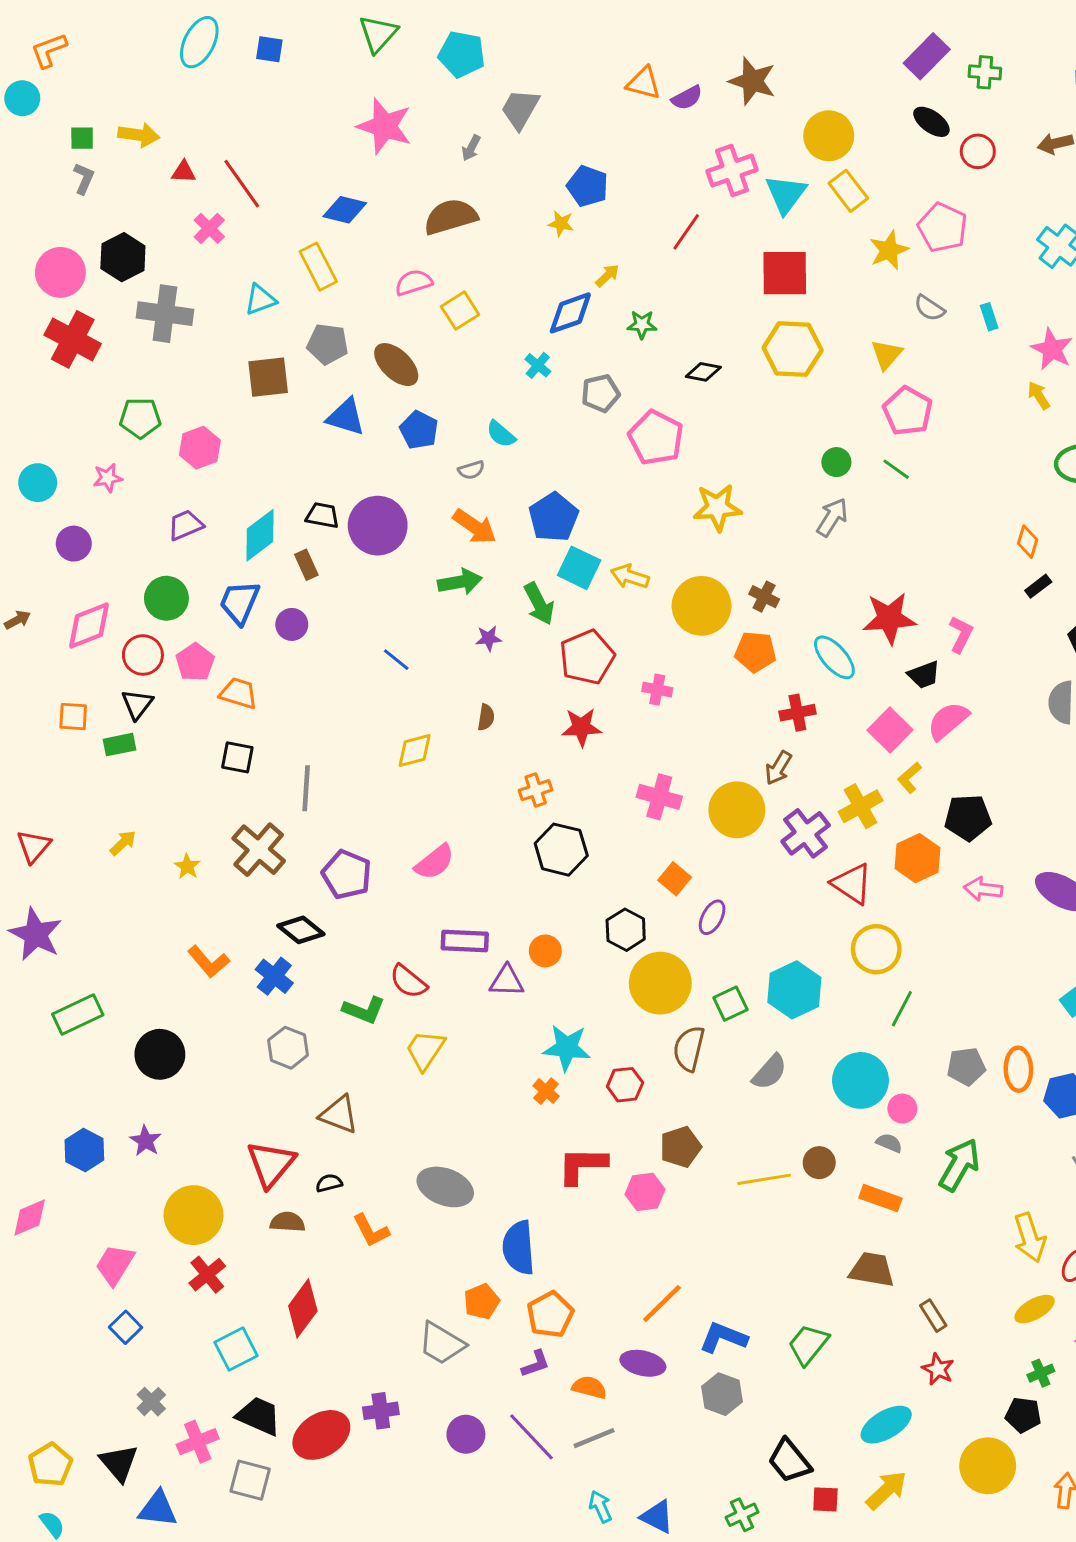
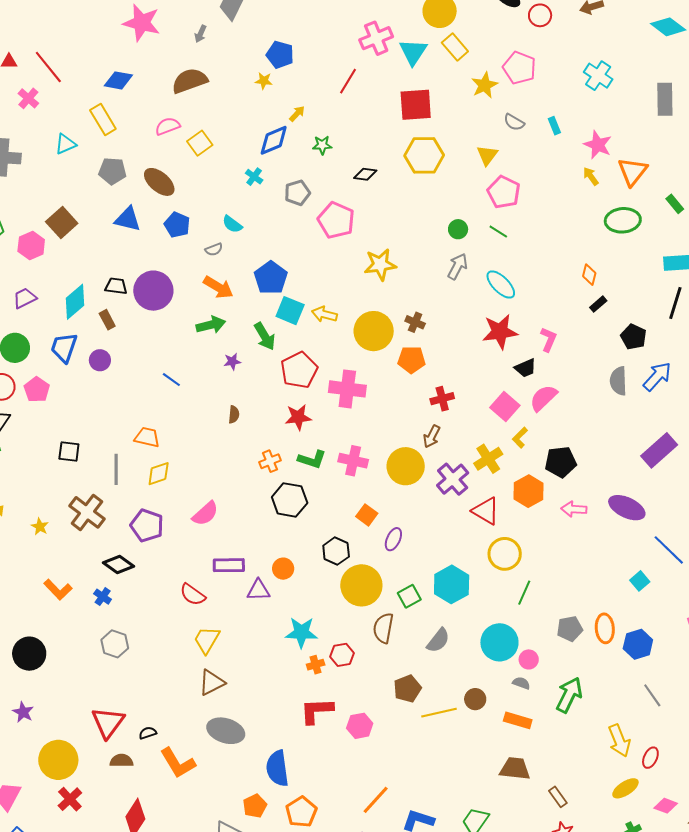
brown square: (268, 377) -> (62, 222), moved, turned -32
cyan ellipse: (834, 657) -> (501, 285), moved
pink cross: (657, 690) -> (347, 389), size x1.8
orange trapezoid: (238, 693) -> (147, 437), moved
yellow diamond: (415, 750) -> (159, 474), moved
blue cross: (274, 976) -> (103, 597), size x0.7
green L-shape: (364, 1010) -> (312, 459), moved
orange cross: (546, 1091) -> (316, 665), moved, turned 36
brown triangle: (339, 1114) -> (212, 683), moved, turned -44
brown pentagon: (681, 1147) -> (407, 689), moved
orange L-shape: (371, 1231) -> (178, 763), size x1.4

